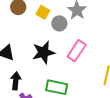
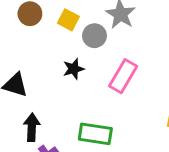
black star: (44, 52) -> (74, 69), moved, size x0.6

